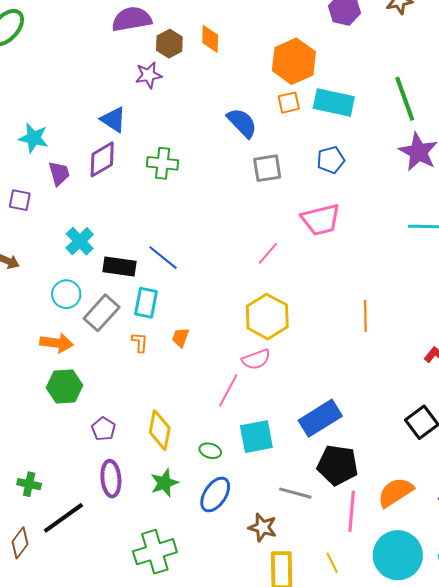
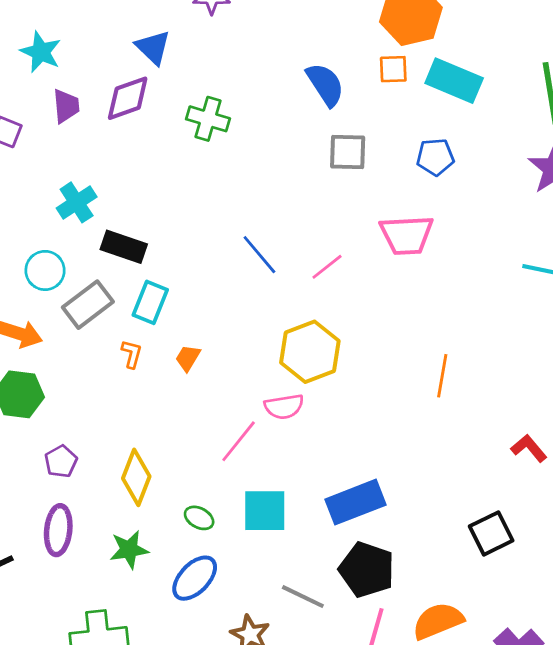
blue line: (163, 258) -> (259, 255), moved

